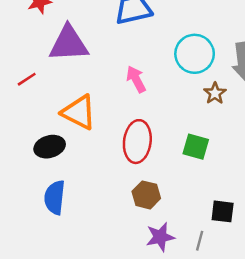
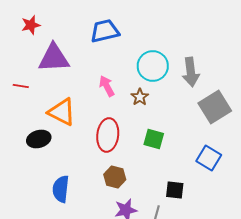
red line: (27, 79) -> (21, 86), turned 42
brown star: (215, 93) -> (140, 97), moved
blue semicircle: (55, 197) -> (61, 189), moved

